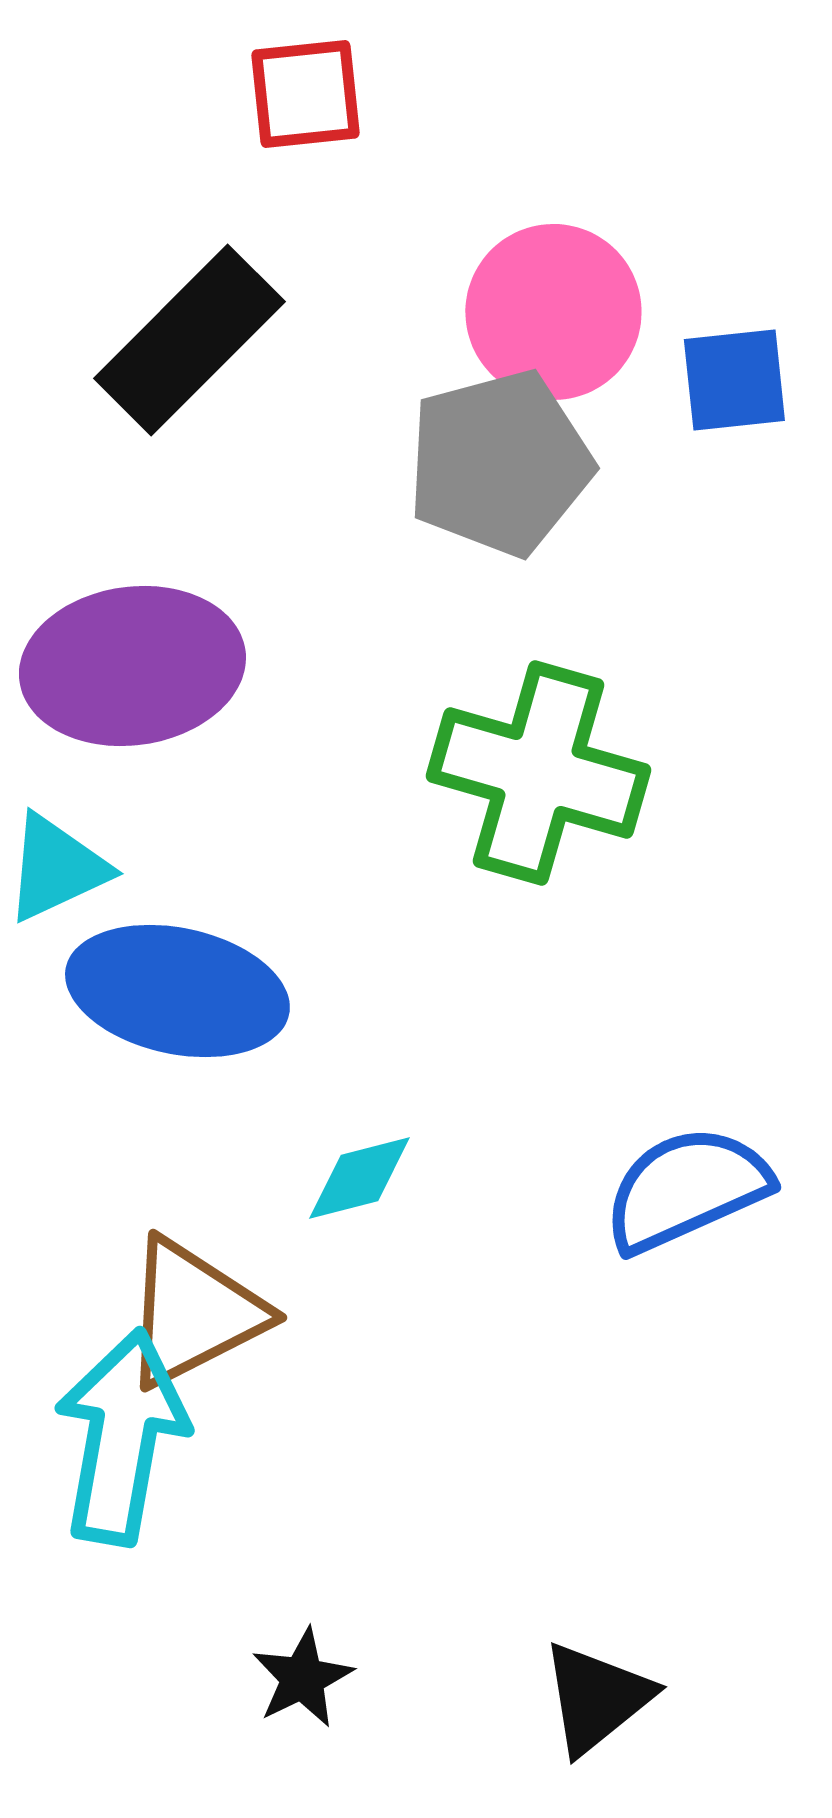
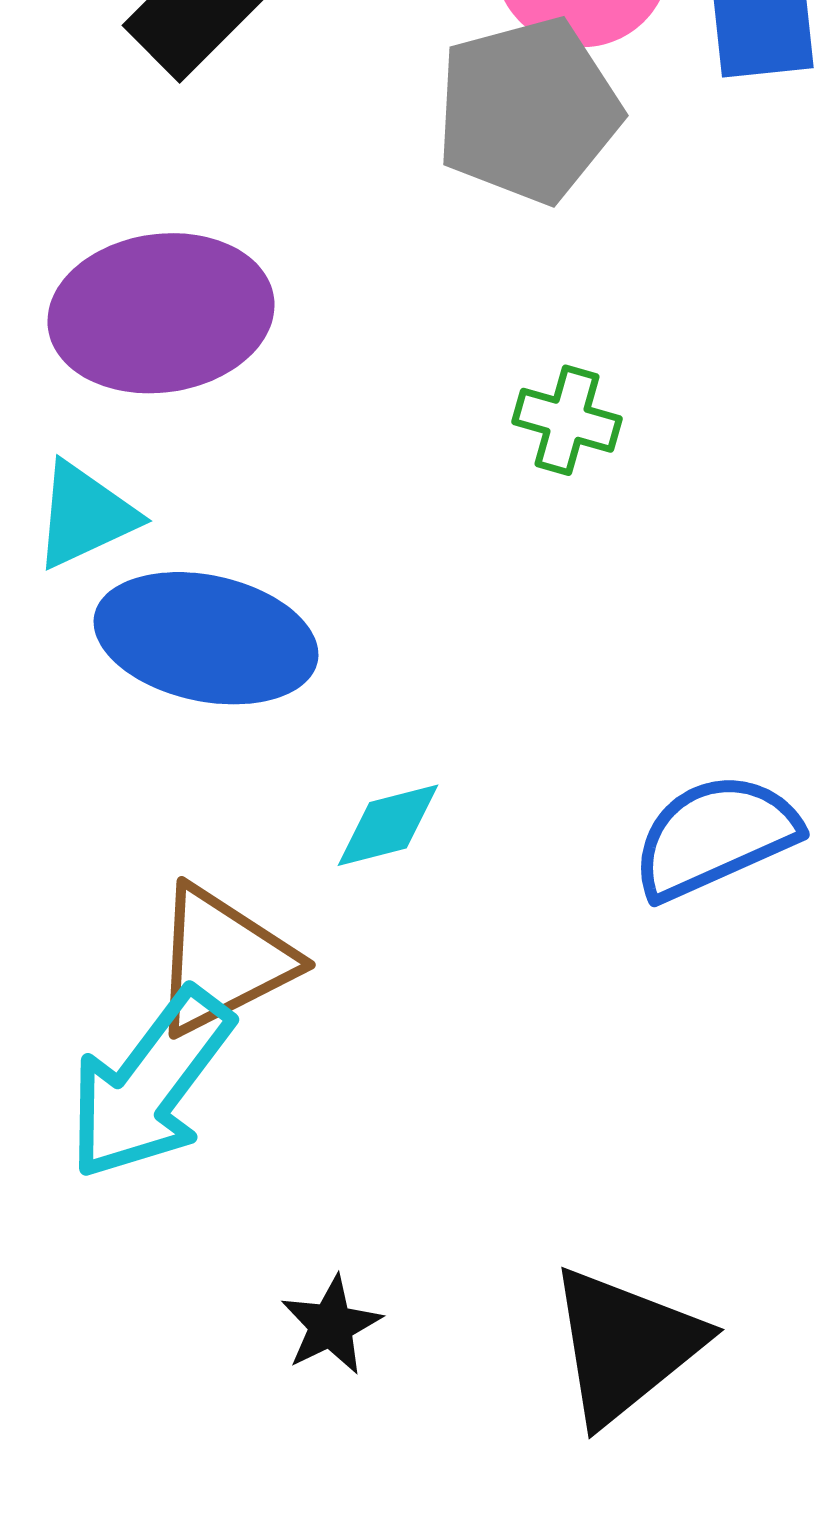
green cross: (538, 773) -> (567, 420), size x0.5
cyan arrow: (121, 1437) -> (150, 1084), turned -153
black triangle: (596, 1698) -> (625, 1345), size x1.4

